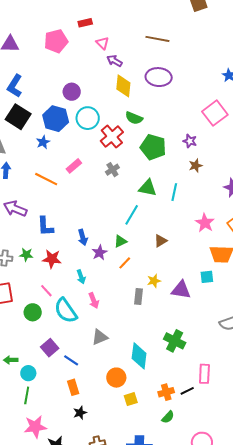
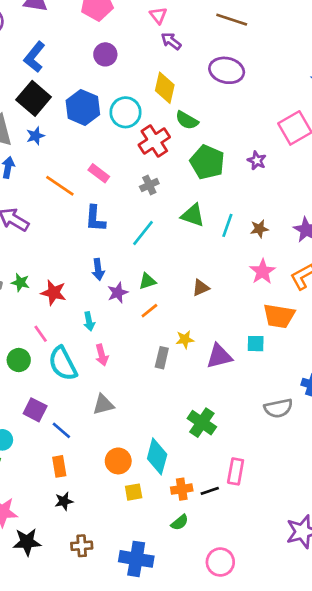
yellow diamond: (123, 86) -> (165, 88), moved
purple circle: (72, 92) -> (105, 54), moved
blue star: (43, 142) -> (35, 136), moved
pink rectangle: (74, 166) -> (99, 173), turned 70
brown star: (196, 166) -> (259, 229), moved
cyan line: (132, 215) -> (143, 233), moved
blue L-shape: (45, 226) -> (95, 219), moved
purple triangle: (181, 290) -> (219, 356), turned -30
purple square: (50, 348) -> (35, 410), turned -30
cyan diamond: (139, 356) -> (157, 456), moved

